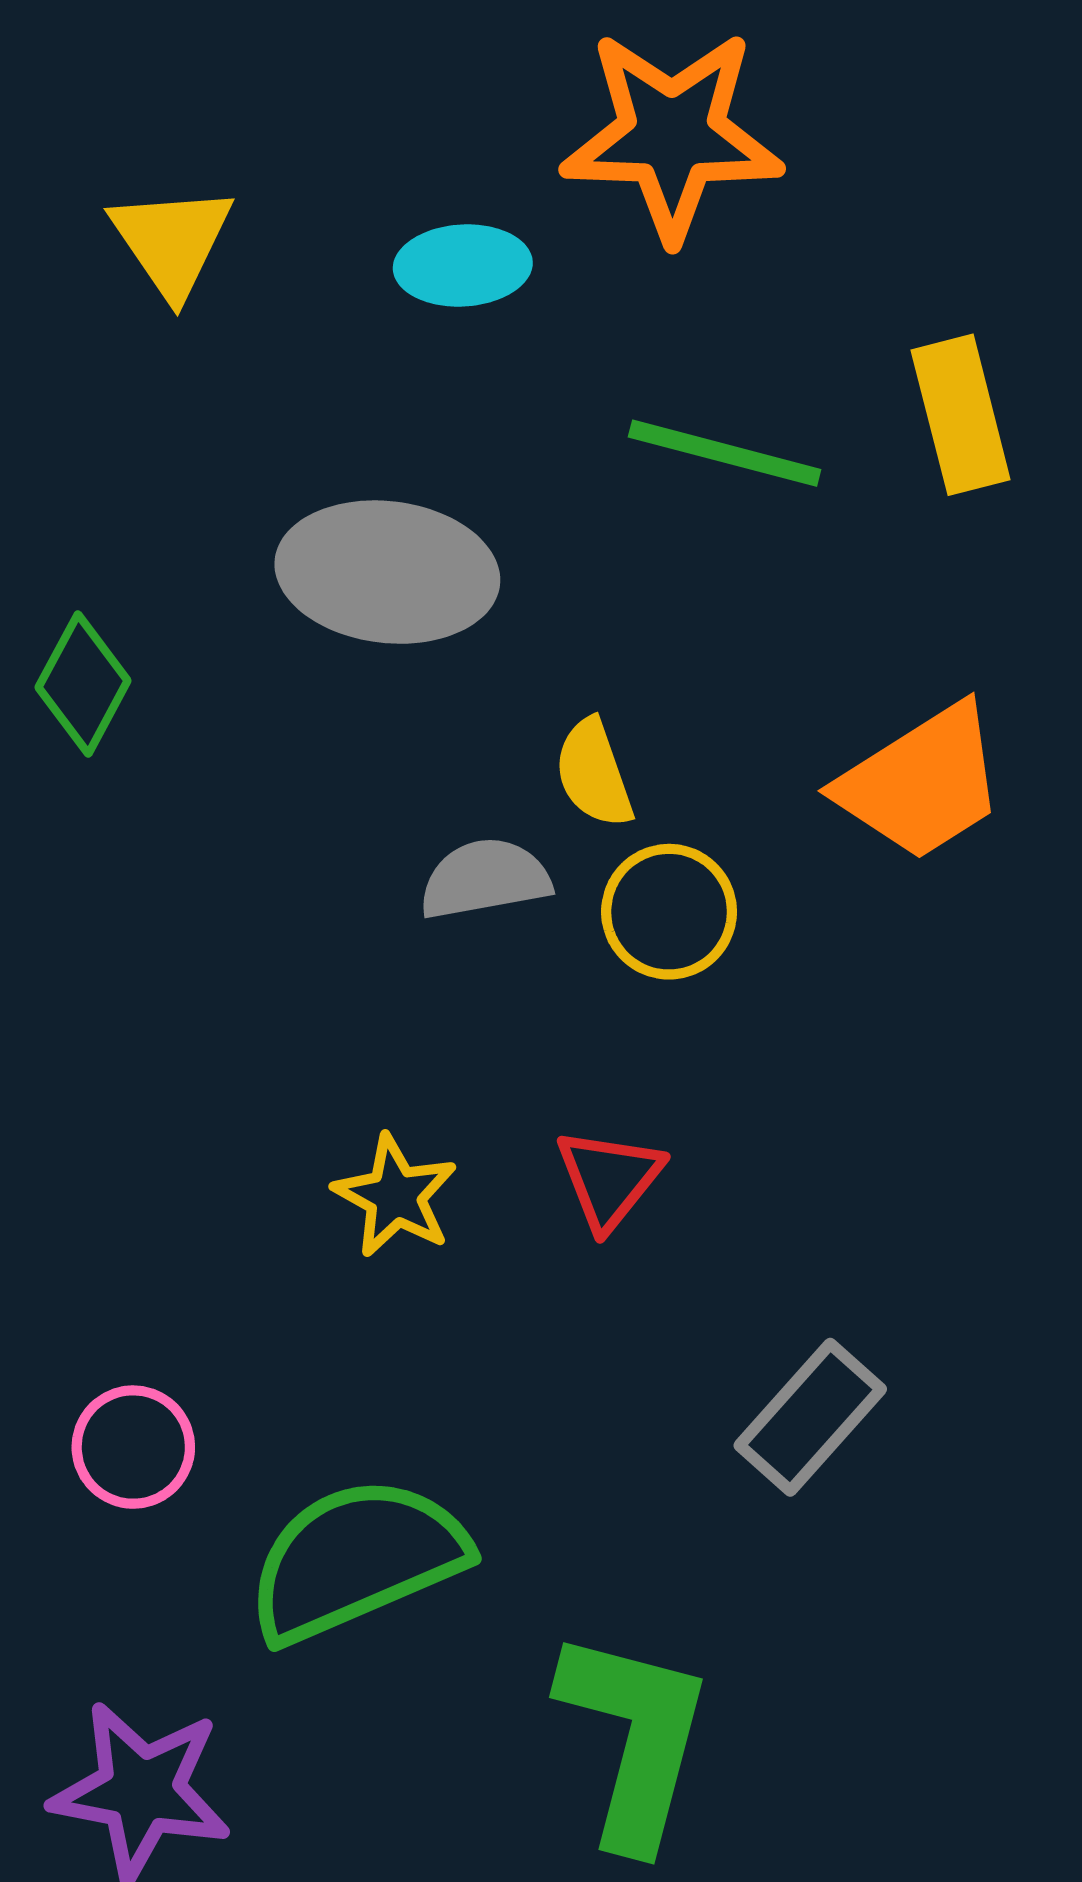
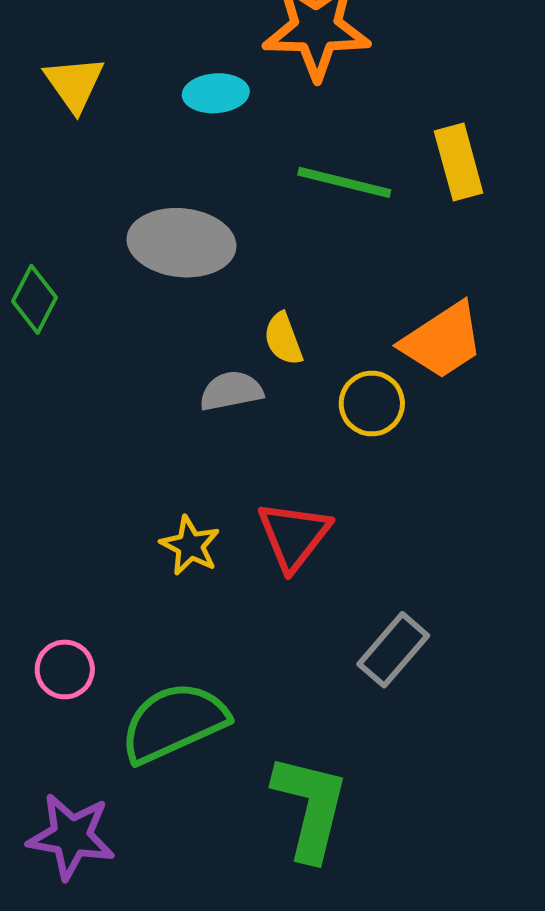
yellow circle: (669, 912) -> (372, 403), moved
red triangle: (609, 1179) -> (294, 536), size x1.4

